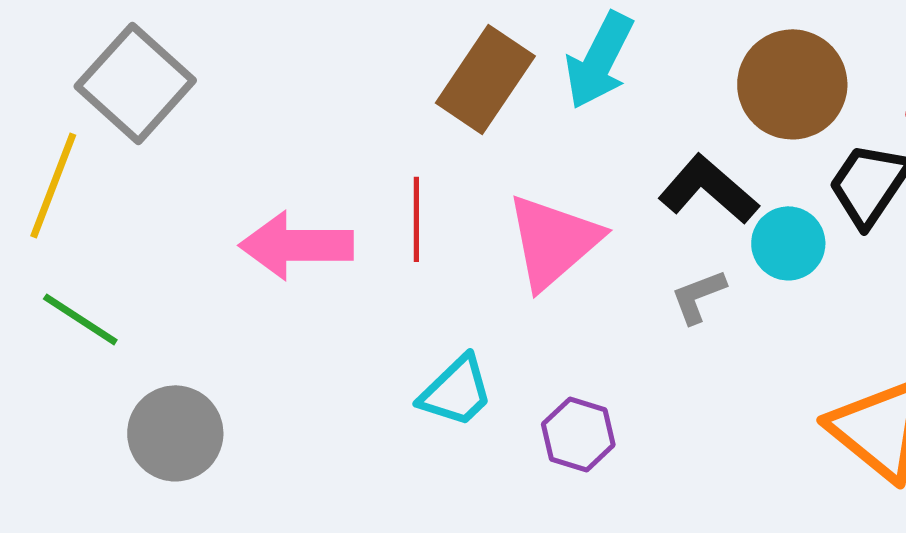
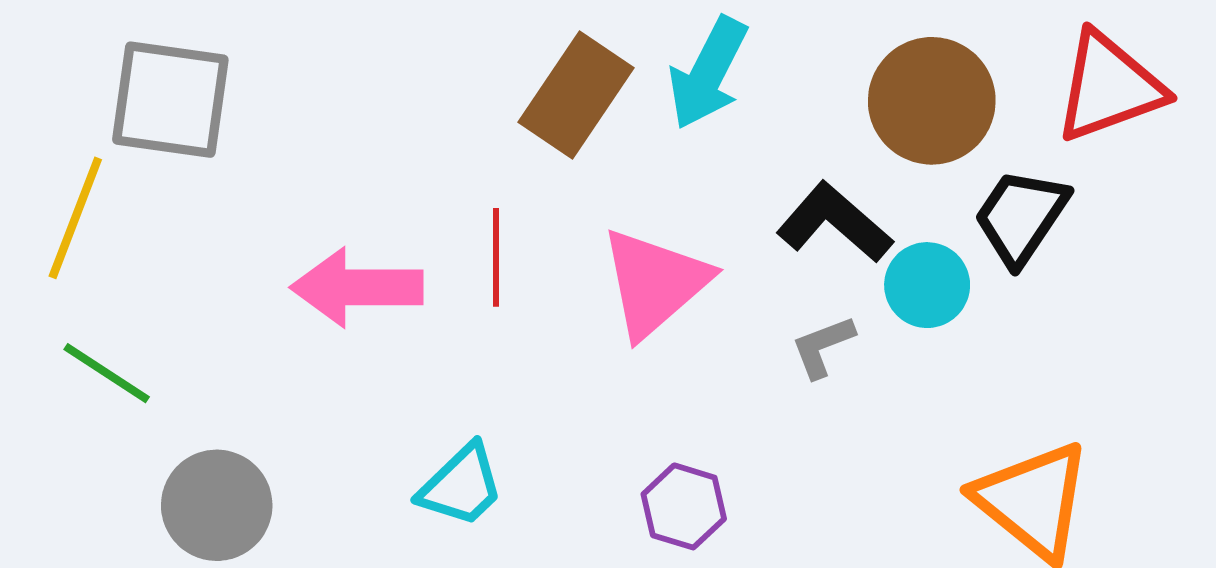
gray square: (135, 83) -> (170, 100), turned -34
cyan trapezoid: (456, 391) -> (461, 486), moved

